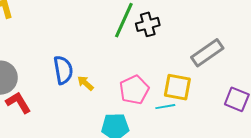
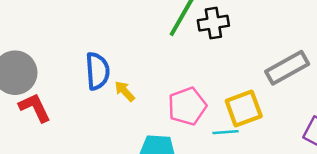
yellow square: (177, 87) -> (244, 109), turned -36

